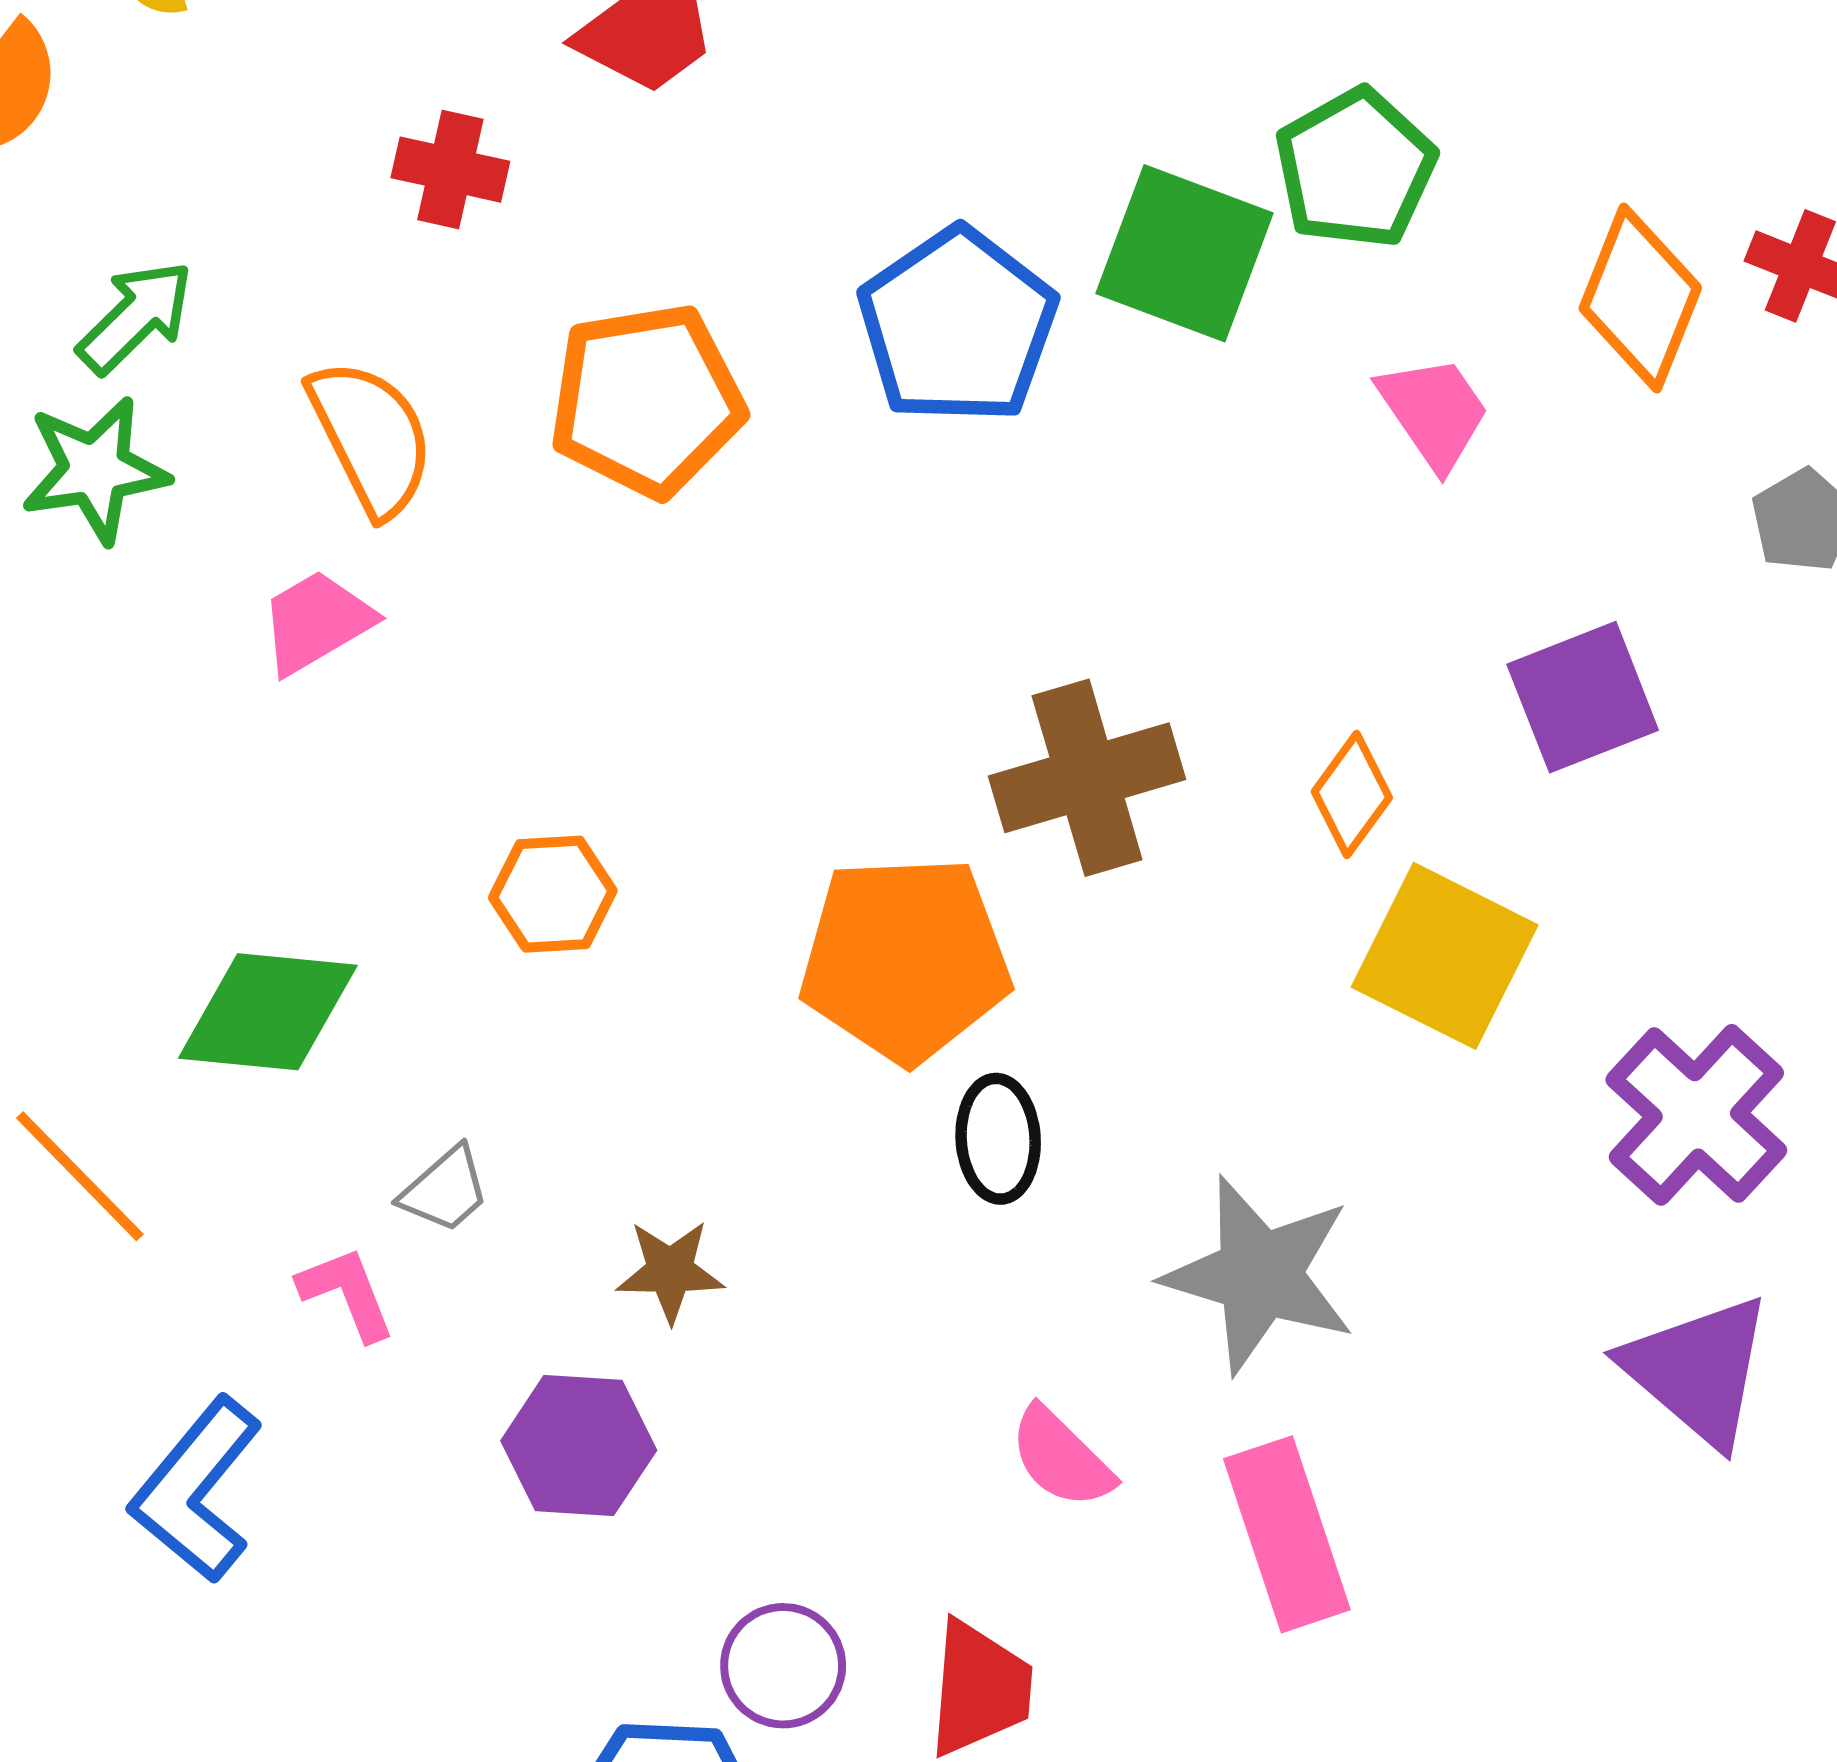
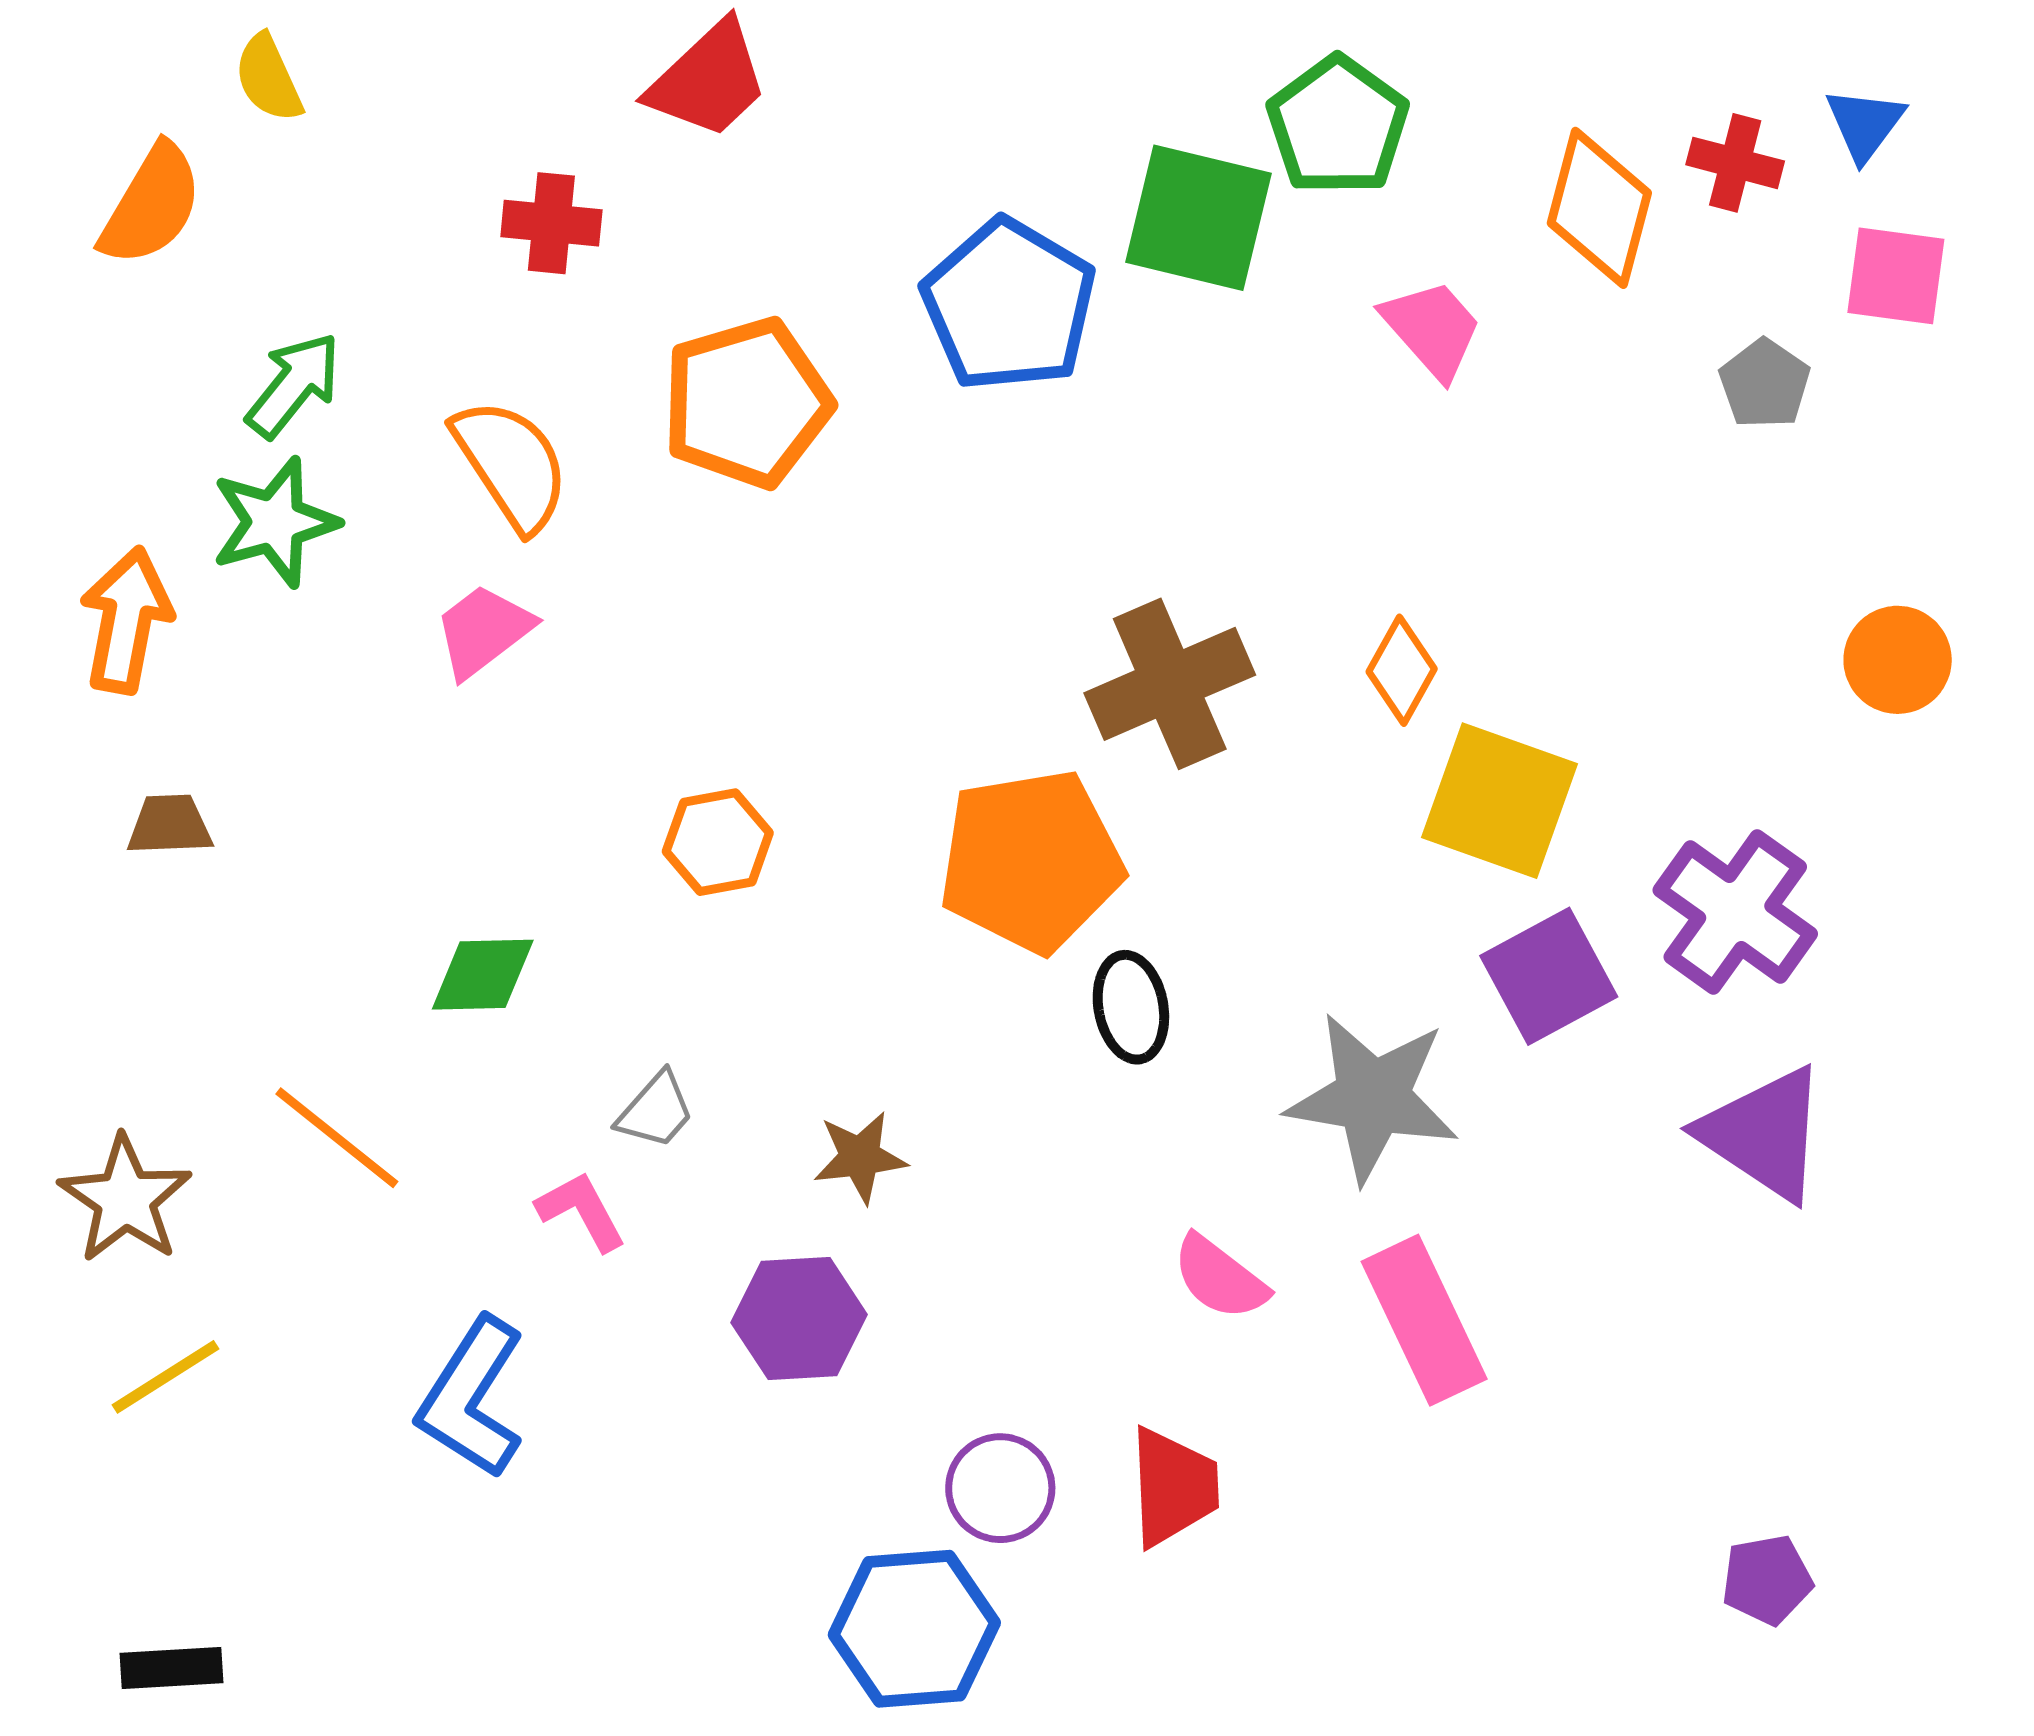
purple square: (1583, 697) -> (1549, 976), moved
green diamond: (268, 1012) -> (483, 975), size x0.7

